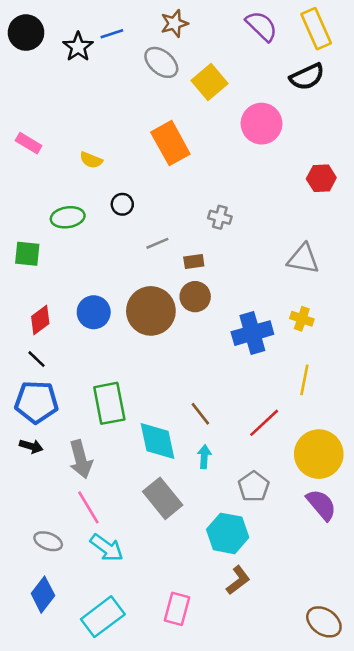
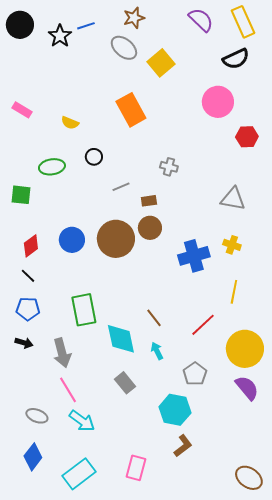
pink circle: (261, 124) -> (218, 102), moved
blue pentagon: (36, 402) -> (28, 309), size x0.7
cyan arrow: (204, 457) -> (157, 351), turned -30
gray rectangle: (163, 498) -> (125, 383), size x0.7

